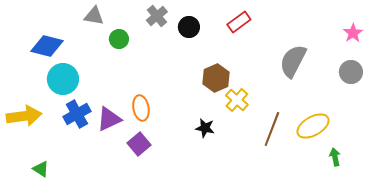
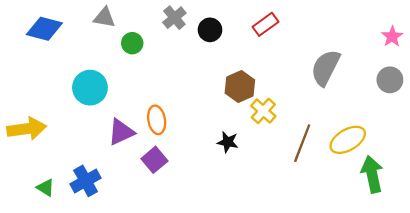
blue diamond: (47, 46) -> (44, 29), moved
cyan circle: (63, 79) -> (90, 88), moved
blue cross: (77, 114) -> (86, 181), moved
green arrow: (335, 157) -> (372, 174), size x1.8

